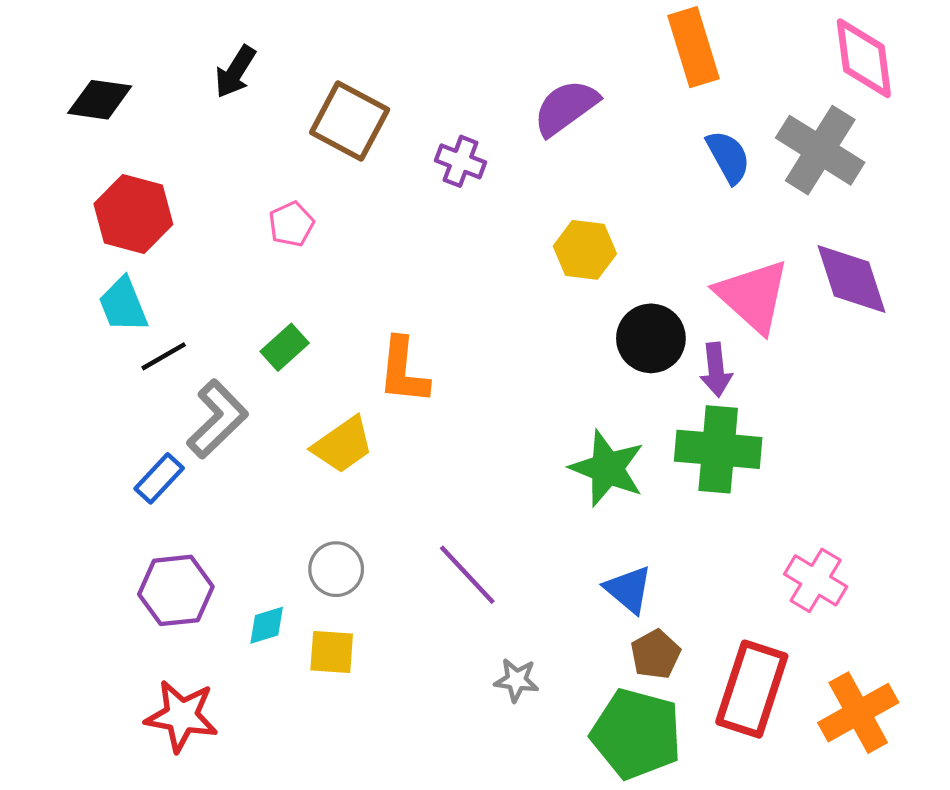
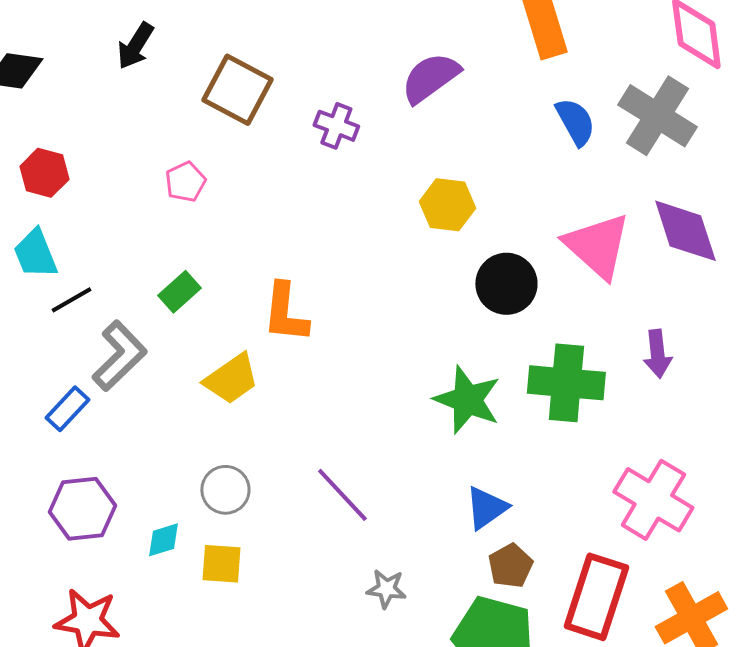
red hexagon: (133, 214) -> (44, 173), size x0.7
purple arrow: (716, 370) -> (657, 354), moved
pink cross: (816, 580) -> (653, 500), size x1.4
blue triangle: (629, 589) -> (486, 508), turned 45

